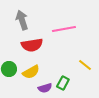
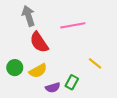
red semicircle: (32, 45) -> (39, 42), turned 65

